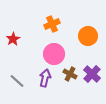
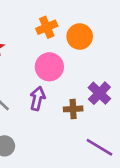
orange circle: (88, 36) -> (80, 36), moved
brown cross: (70, 74) -> (73, 109), moved, turned -32

